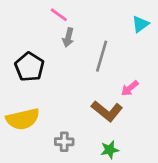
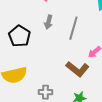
gray arrow: (68, 37) -> (48, 22), moved

